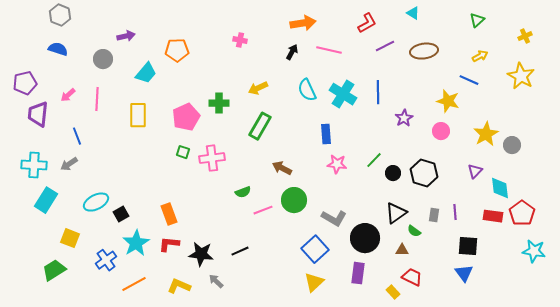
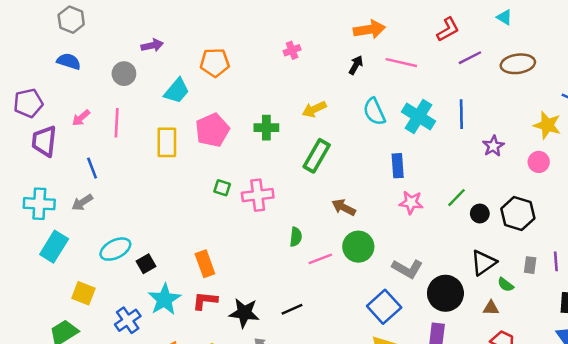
pink cross: (240, 40) -> (292, 50), turned -32
pink pentagon: (186, 117) -> (212, 130), moved
green semicircle: (243, 192) -> (296, 237), turned -63

